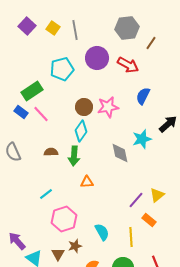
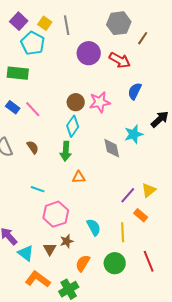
cyan pentagon: (62, 69) -> (33, 43), moved, turned -30
green rectangle: (32, 91) -> (18, 73), moved, turned 40
brown semicircle: (51, 152) -> (33, 147), moved, turned 56
cyan line: (46, 194) -> (38, 189), turned 56

